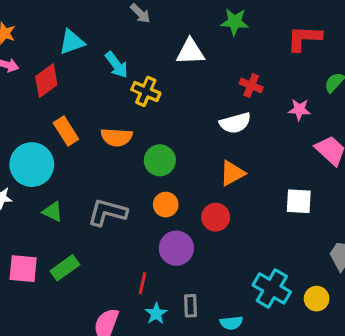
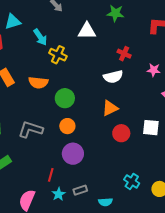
red circle: (216, 217) -> (121, 133), moved
cyan cross: (272, 288) -> (132, 181), size x0.7
gray rectangle: (190, 306) -> (80, 190), turned 72

